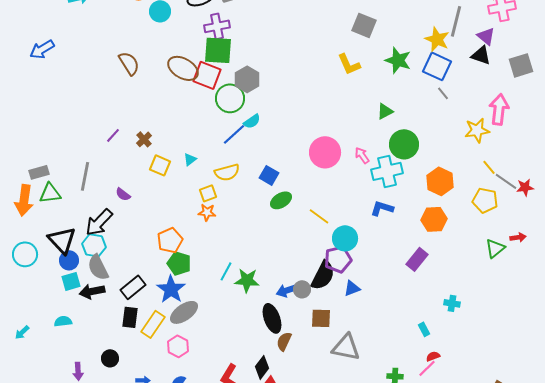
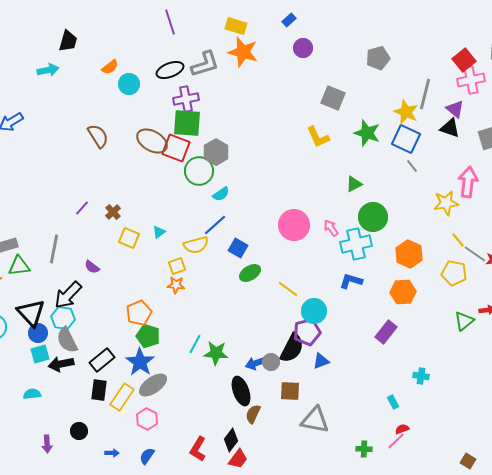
blue line: (234, 134) -> (215, 225), moved

